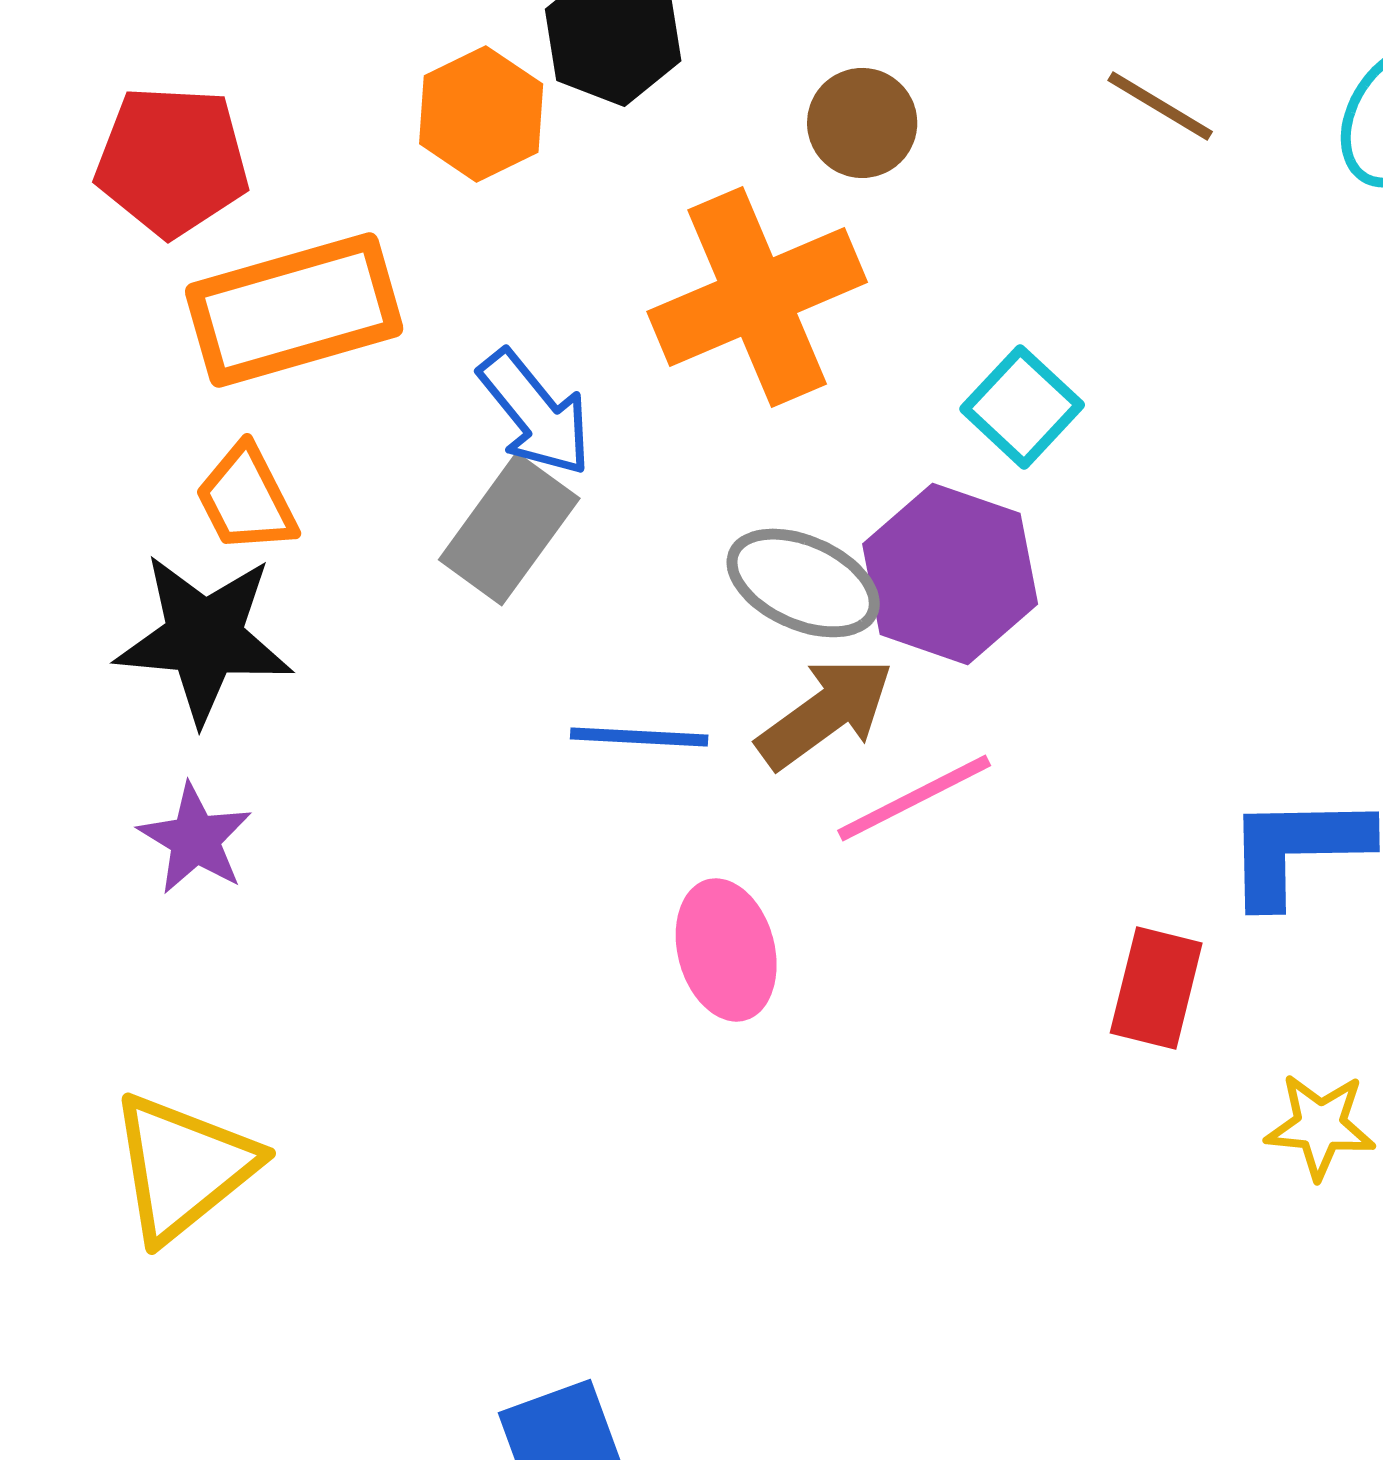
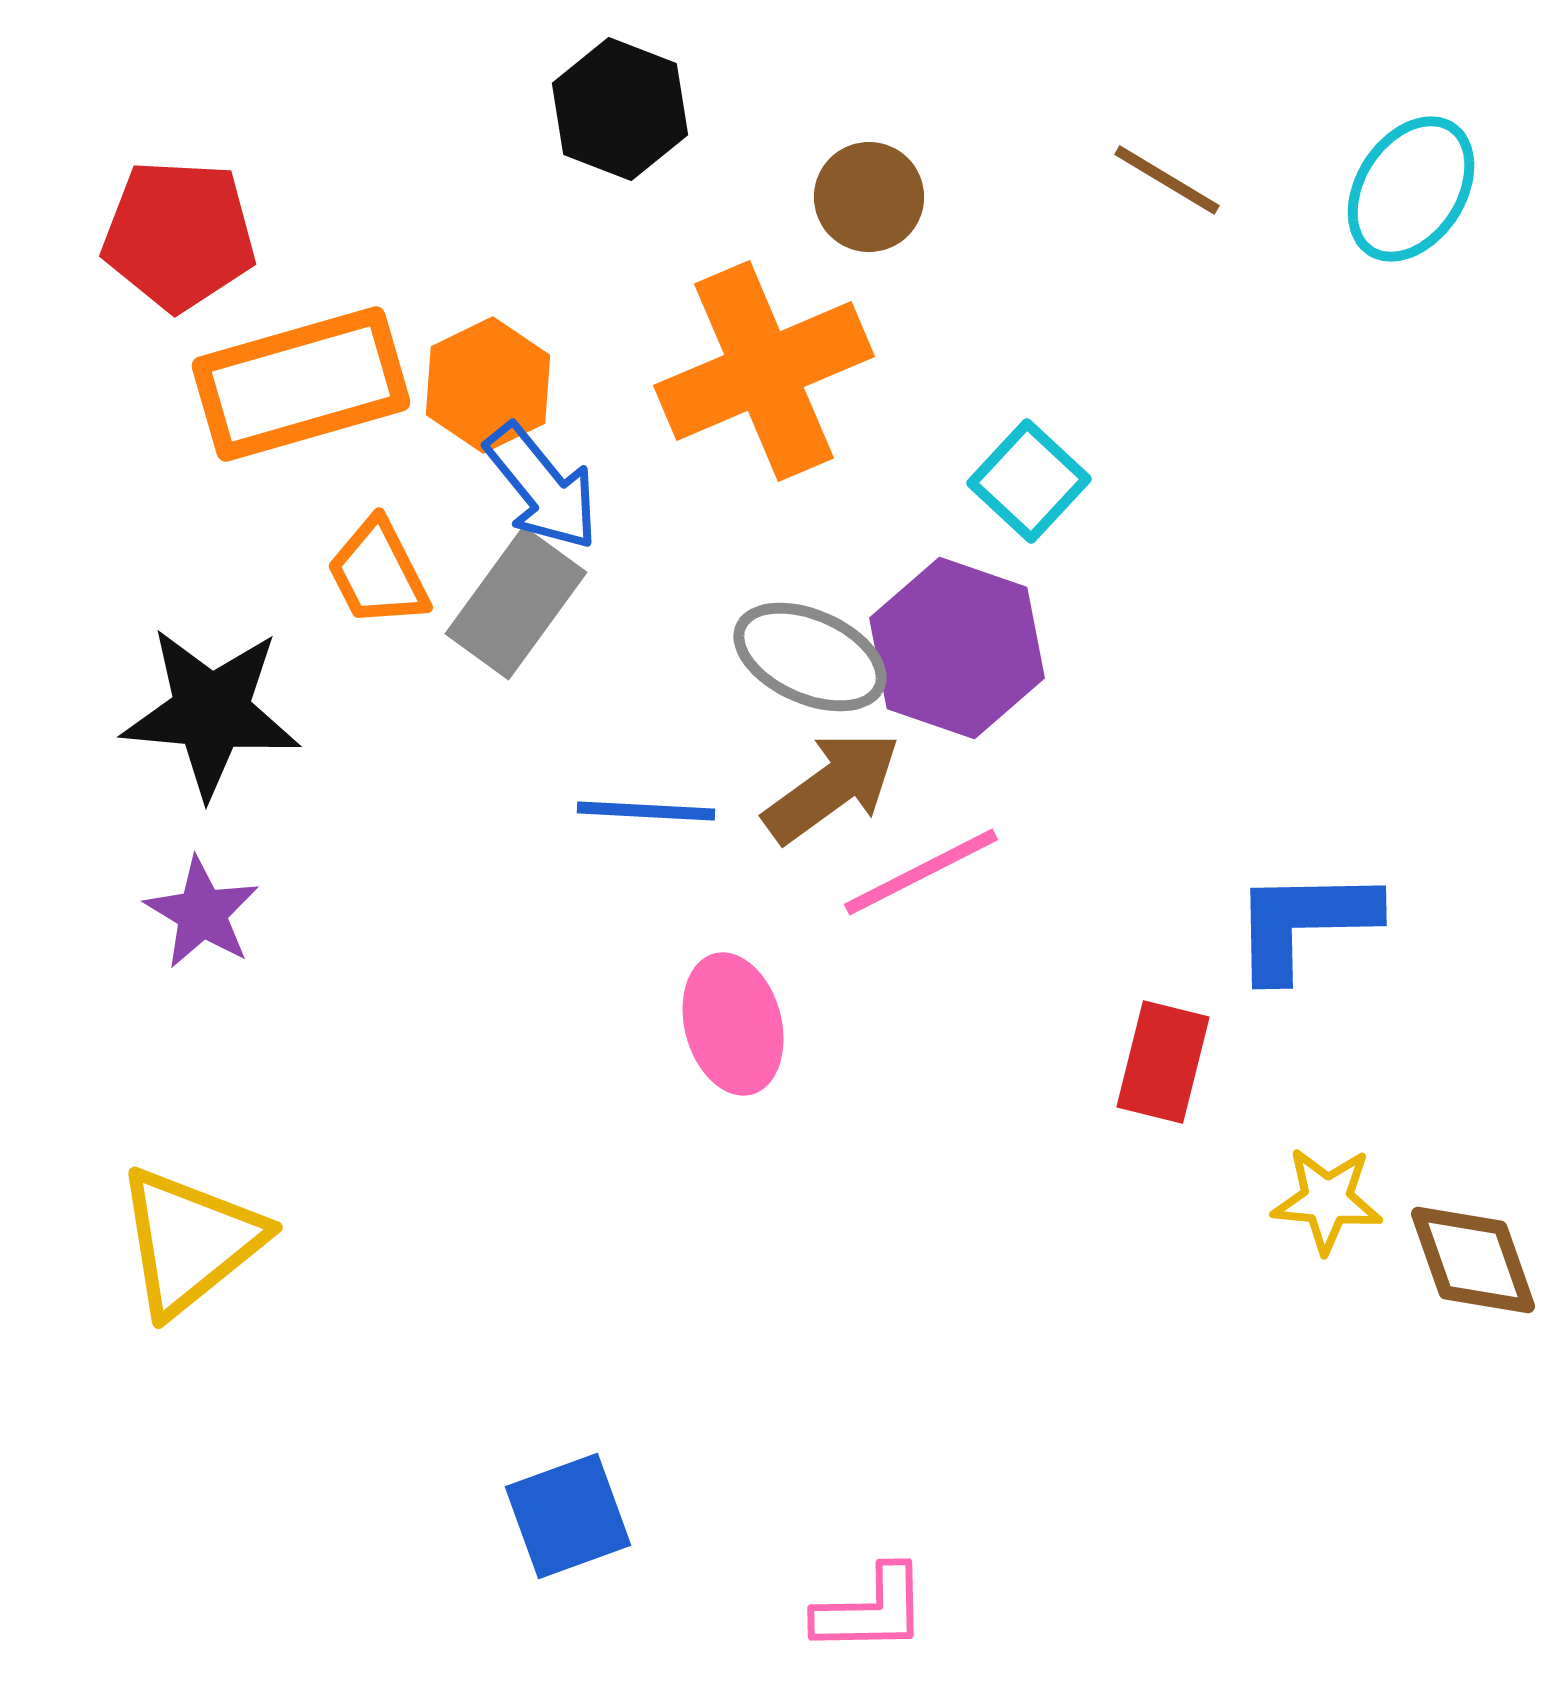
orange hexagon: (481, 114) -> (488, 385), moved
orange trapezoid: (246, 499) -> (378, 573), moved

